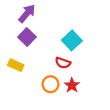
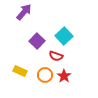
purple square: (27, 37) -> (37, 41), moved
yellow rectangle: (16, 65) -> (20, 71), moved

